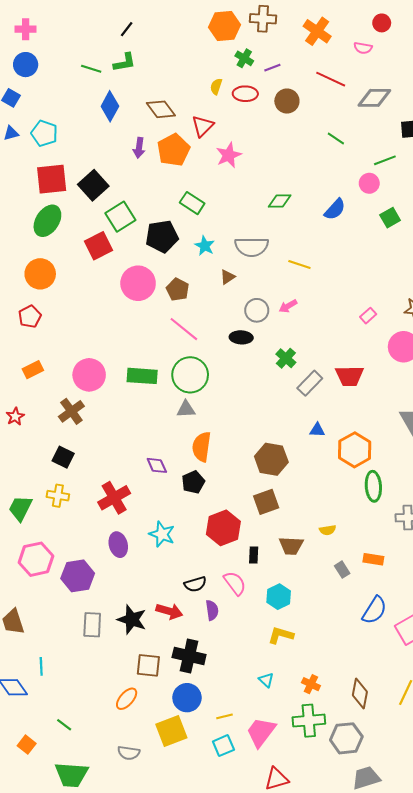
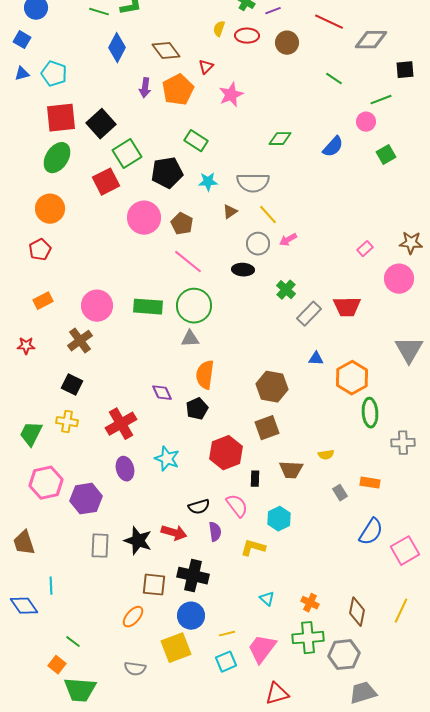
red triangle: (203, 126) -> (206, 67), size x0.7
cyan star: (205, 246) -> (208, 182), turned -30
yellow line: (299, 264) -> (268, 215), moved, turned 30
red star: (15, 417) -> (26, 346), turned 30
yellow L-shape: (281, 635) -> (253, 548), moved
orange square: (27, 745) -> (57, 665), moved

